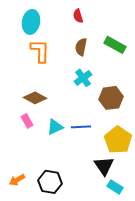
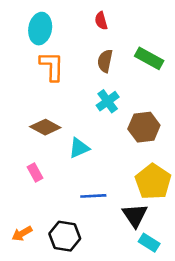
pink rectangle: (27, 121) -> (35, 173), moved
cyan triangle: (55, 127) -> (79, 148), moved
blue line: (81, 127) -> (93, 196), moved

